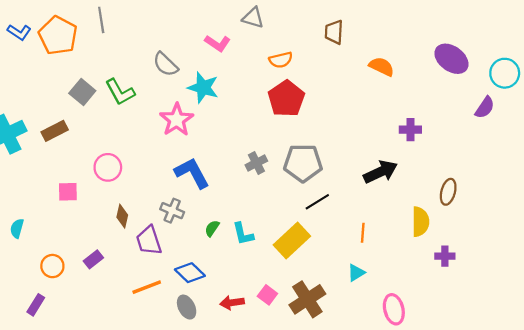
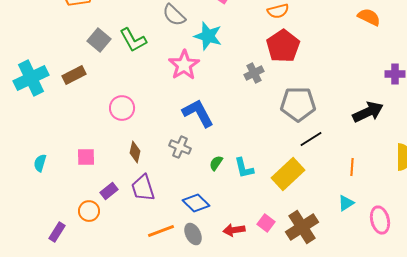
gray cross: (256, 163) -> (254, 73), moved
pink square: (68, 192) -> (86, 157), moved
purple trapezoid: (149, 241) -> (143, 188), moved
orange circle: (52, 266) -> (89, 211), moved
orange line: (147, 287) -> (161, 231), moved
pink ellipse: (394, 309) -> (380, 220), moved

